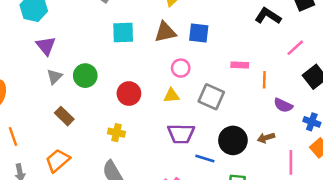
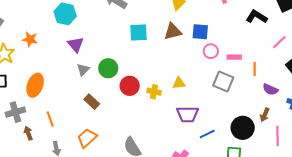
pink circle: (181, 68) -> (211, 51), moved
red circle: (129, 94) -> (130, 86), moved
gray square: (211, 97) -> (223, 81), moved
yellow cross: (116, 133) -> (154, 92), moved
brown arrow: (266, 138) -> (265, 115), moved, turned -48
black circle: (233, 140) -> (243, 128), moved
blue line: (205, 158) -> (207, 134), turned -42

